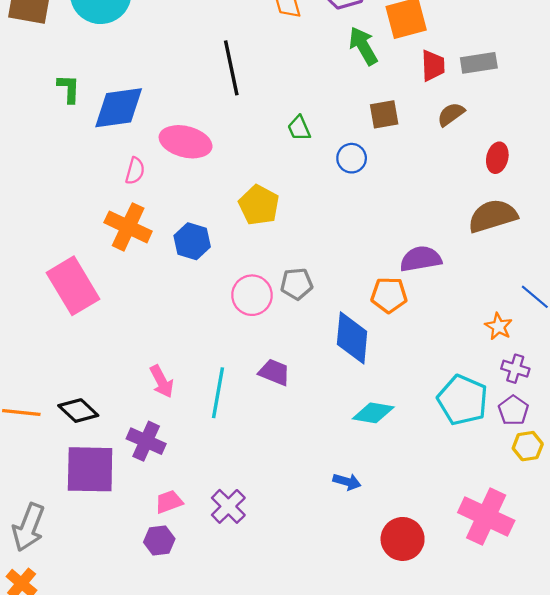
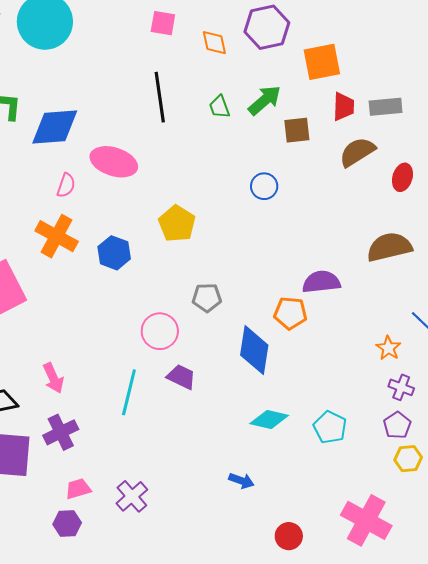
green arrow: (363, 46) -> (265, 100), moved, turned 75
brown square: (384, 114) -> (297, 130), moved
brown semicircle: (451, 114) -> (357, 152), size x1.4
green trapezoid: (299, 128) -> (219, 107), moved
red ellipse: (497, 158) -> (402, 177), moved
pink circle: (252, 295) -> (160, 331), moved
pink arrow: (162, 381) -> (53, 378), moved
cyan pentagon: (463, 400) -> (330, 427), moved, size x0.7
purple cross: (146, 441) -> (61, 432), turned 36
red circle: (403, 539) -> (289, 536), size x0.7

